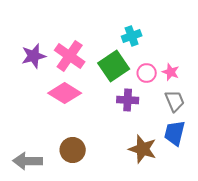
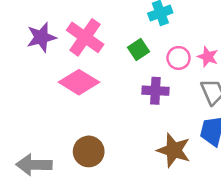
green square: (114, 66) -> (138, 49), size x0.6

